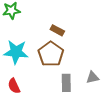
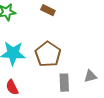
brown rectangle: (57, 30) -> (48, 10), moved

